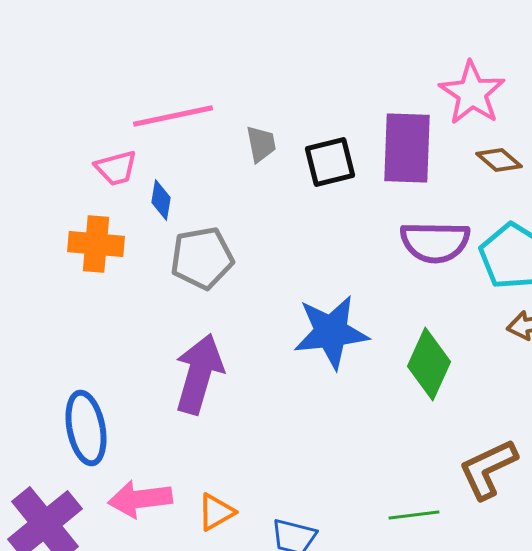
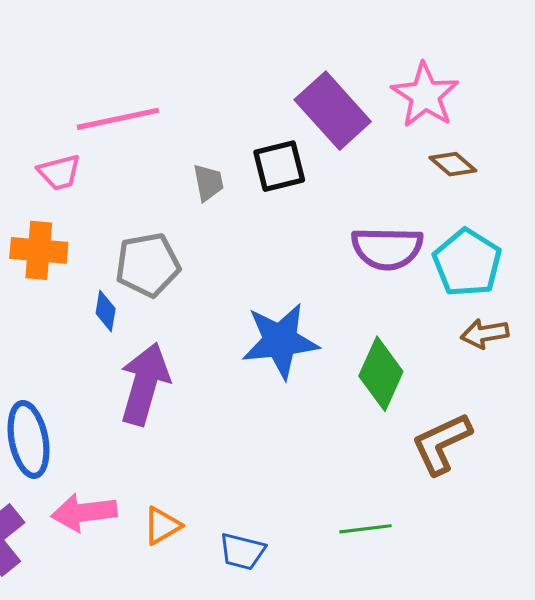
gray trapezoid: (261, 144) -> (208, 183), moved
purple rectangle: (407, 148) -> (333, 111), moved, turned -44
blue diamond: (161, 200) -> (106, 311), moved
brown L-shape: (488, 469) -> (442, 444), moved

